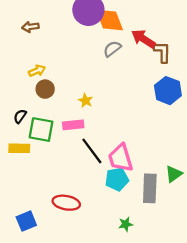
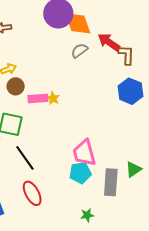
pink rectangle: (73, 125) -> (38, 99), moved
black line: (92, 151) -> (25, 158), moved
red ellipse: (66, 203) -> (32, 193), turned 50

